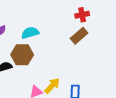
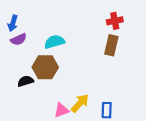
brown rectangle: (79, 36) -> (111, 45), turned -36

